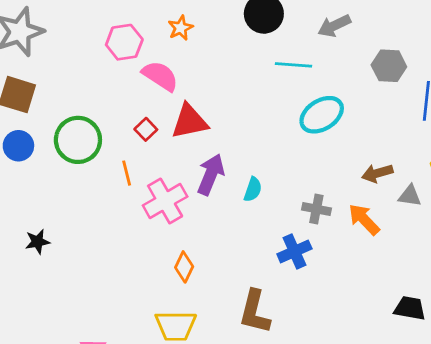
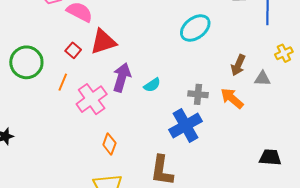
orange line: (127, 173) -> (63, 82), turned 42
brown arrow: (377, 173) -> (238, 65), turned -45
cyan semicircle: (253, 189) -> (152, 85), turned 42
blue cross: (294, 251) -> (186, 126), size x1.4

